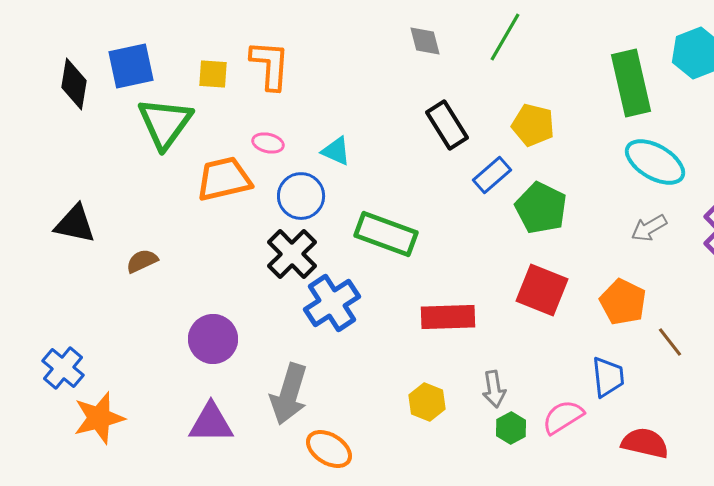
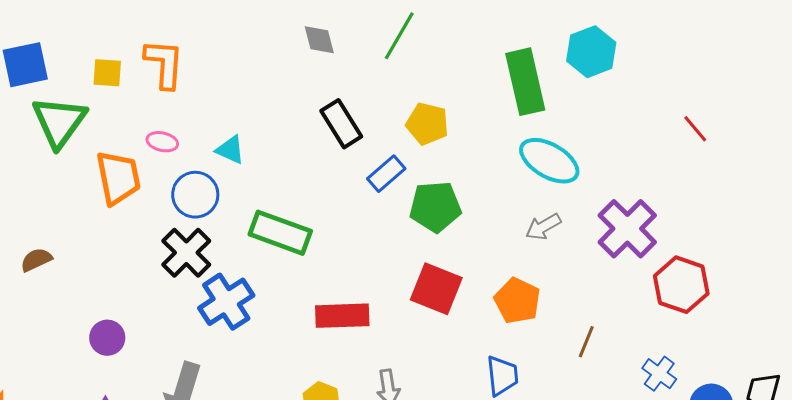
orange trapezoid: (224, 179) -> (118, 178), turned 92
green pentagon: (541, 208) -> (435, 207), turned -30
purple circle: (213, 339) -> (107, 338), size x0.7
brown line: (670, 342) -> (586, 342), moved, turned 60

